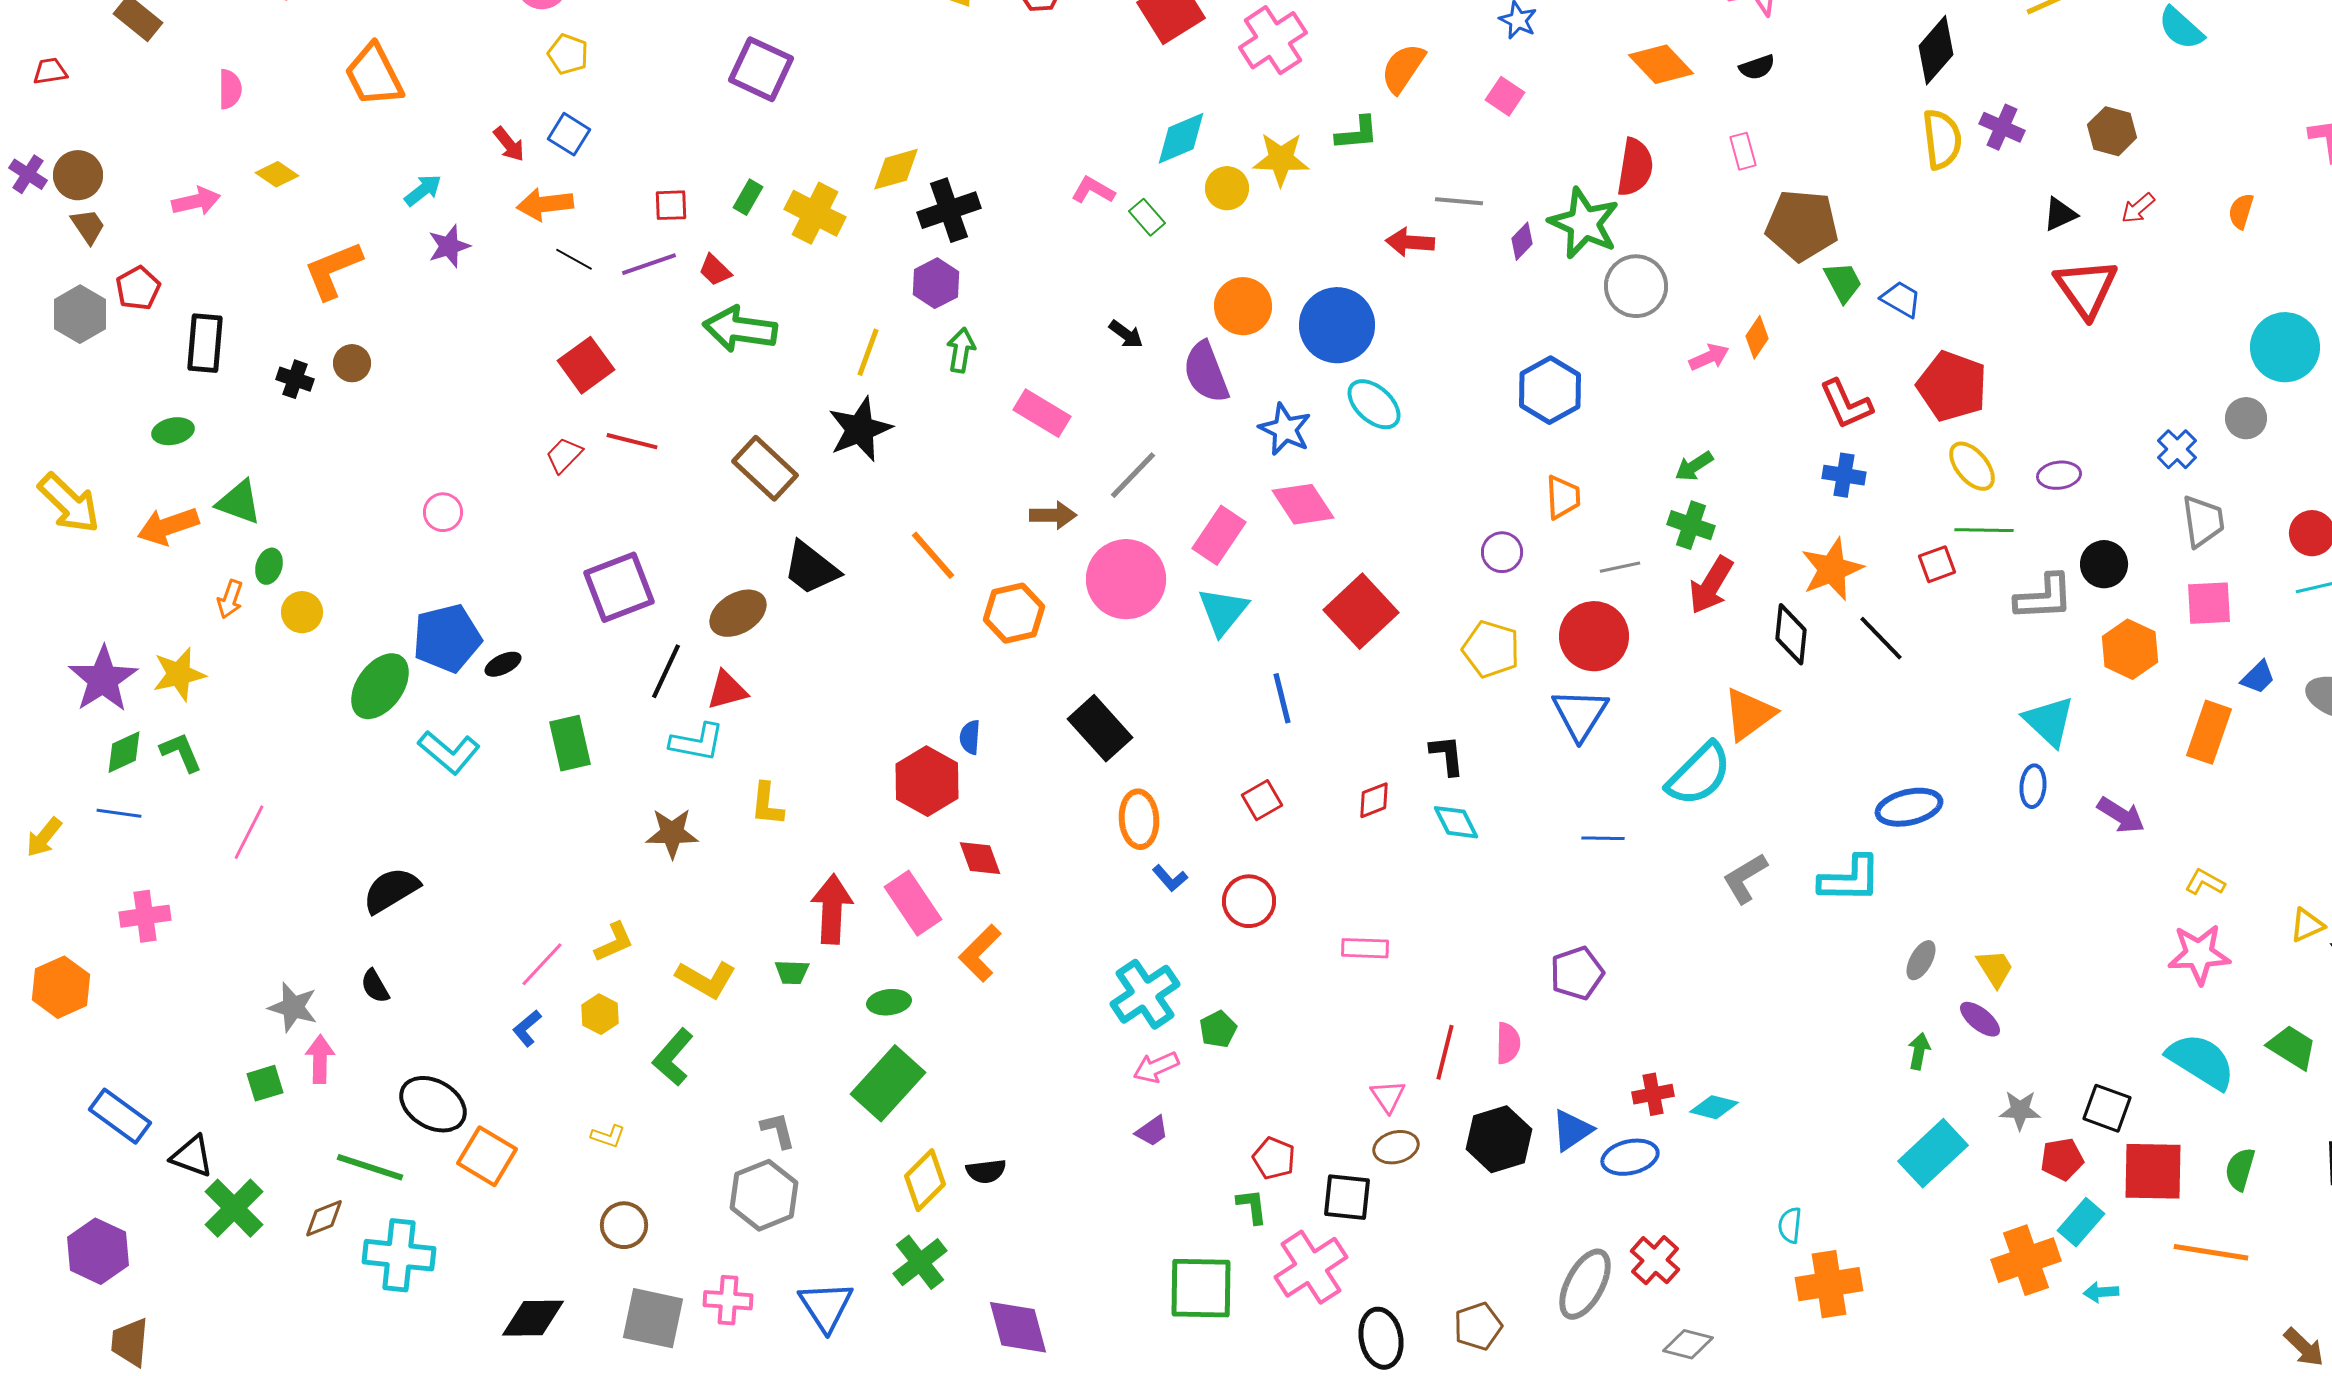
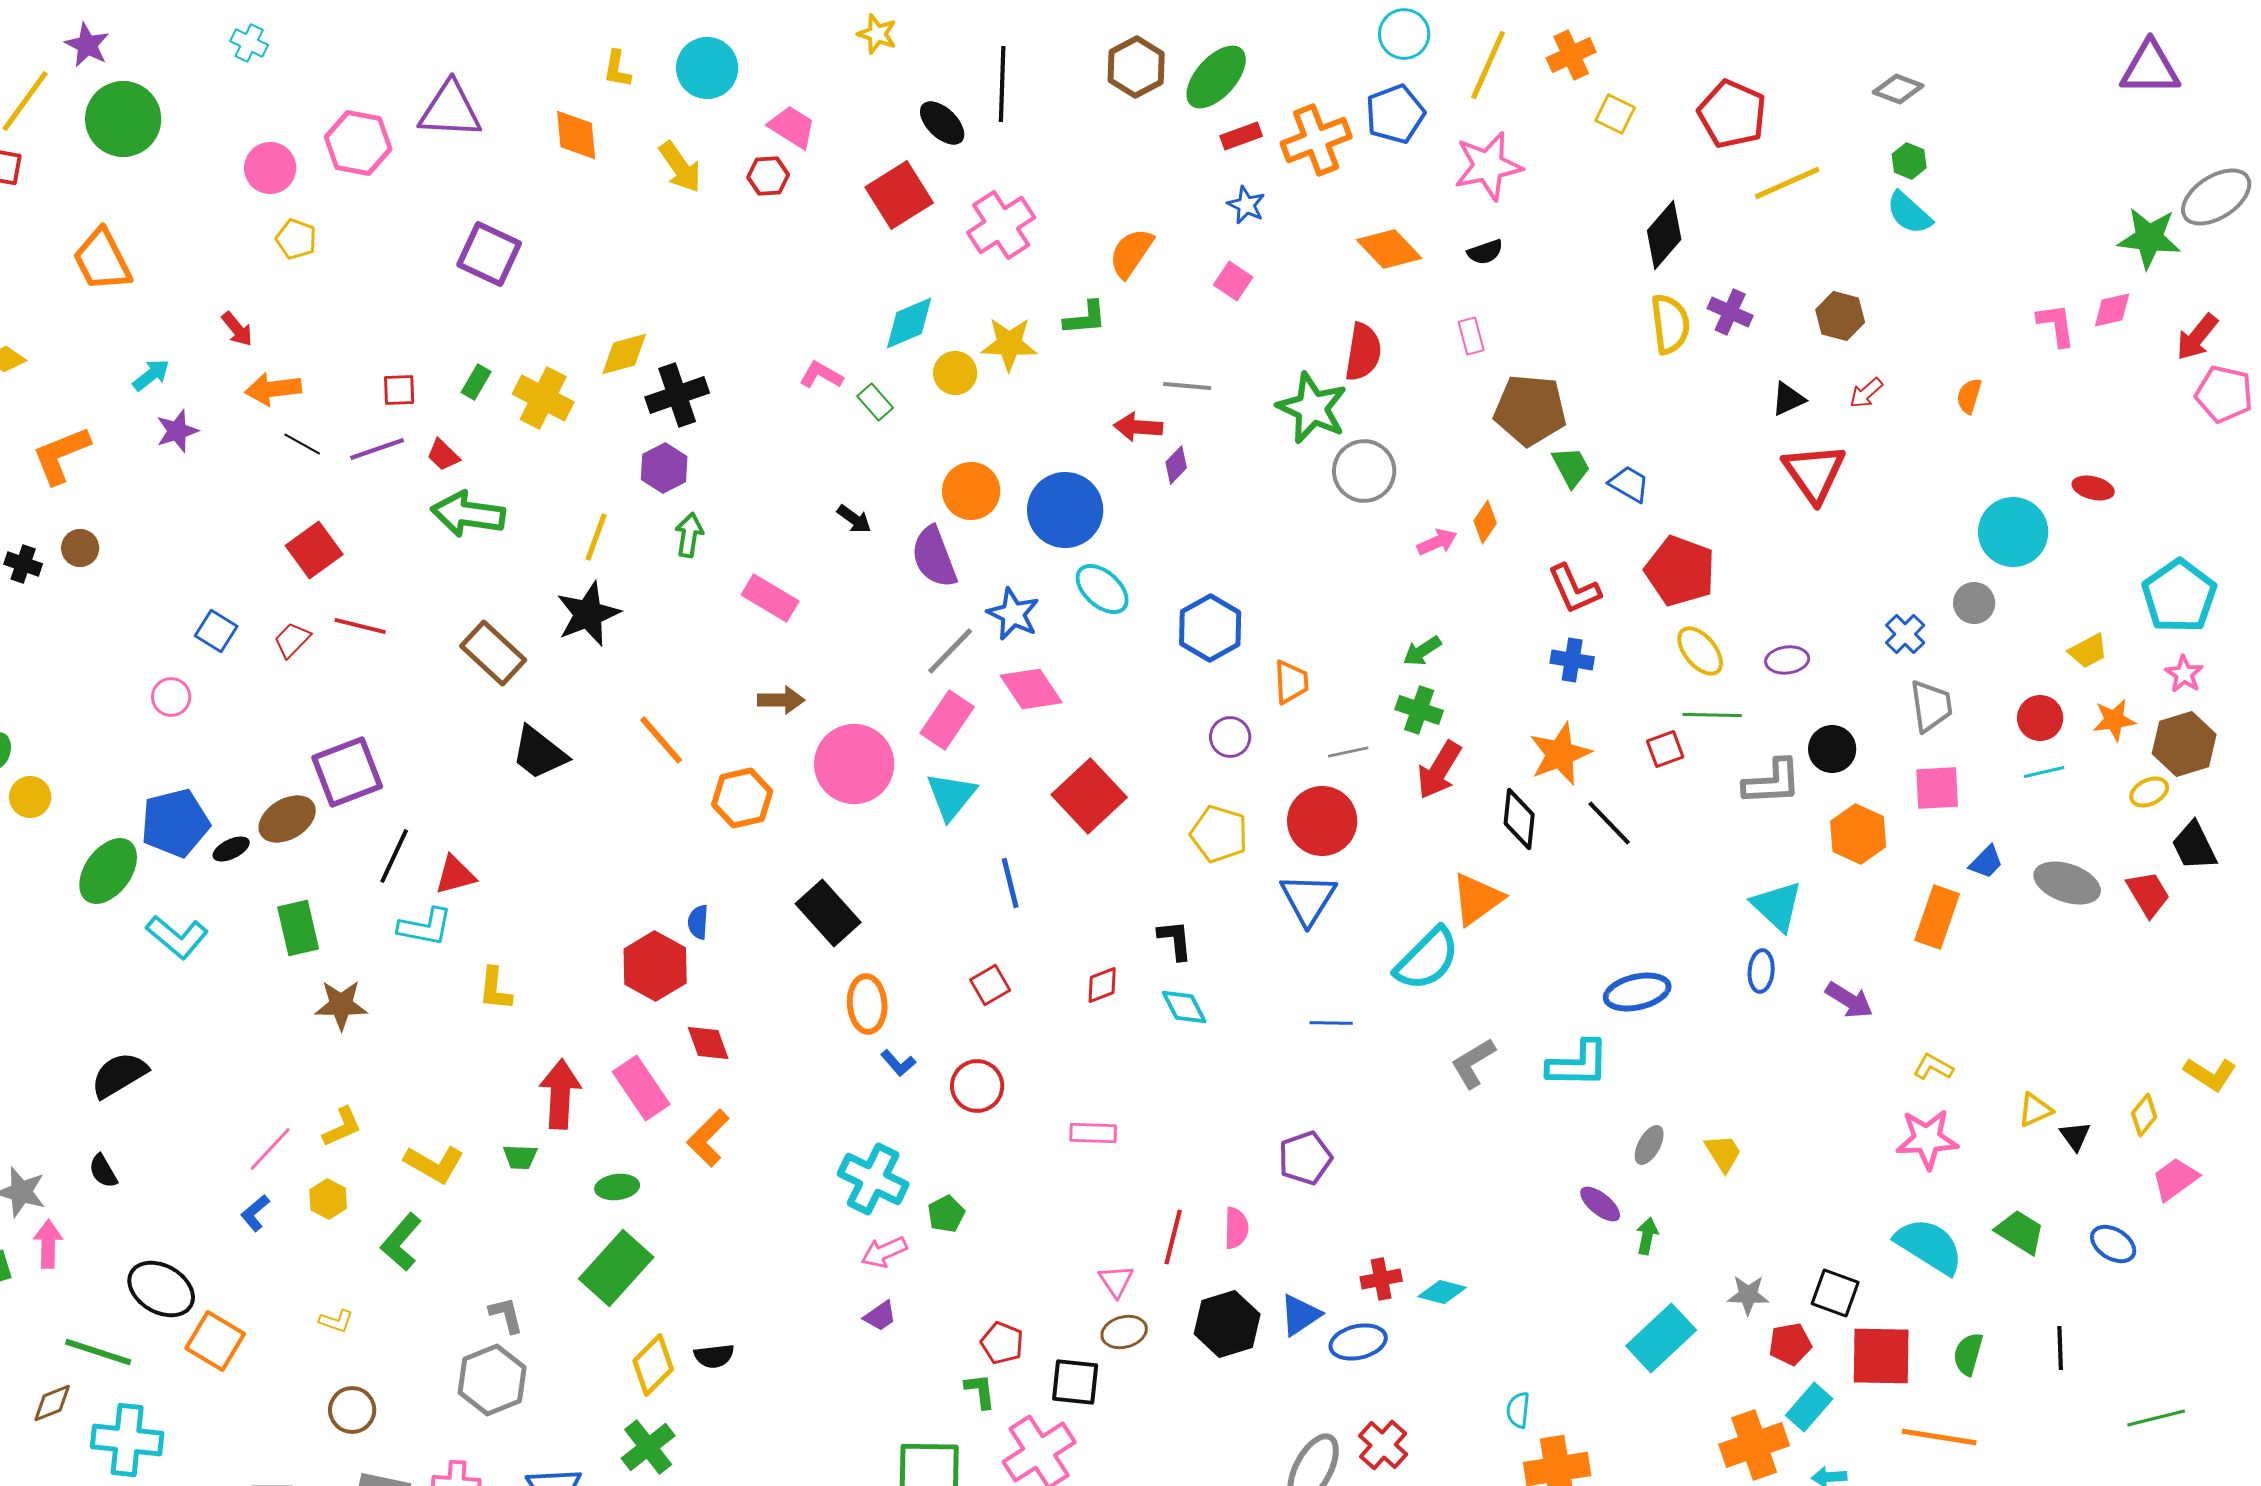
blue square: (569, 134) -> (216, 631), moved
purple diamond: (1522, 241) -> (1176, 465), moved
blue hexagon: (1550, 390) -> (1210, 628), moved
gray line: (1133, 475) -> (950, 651), moved
brown ellipse: (738, 613) -> (287, 819), moved
brown star: (672, 833) -> (341, 1005), moved
cyan cross: (1145, 994) -> (873, 1179), turned -30
purple ellipse: (1980, 1019) -> (1600, 1204), moved

